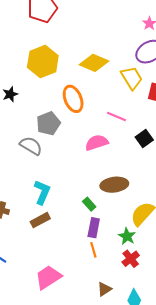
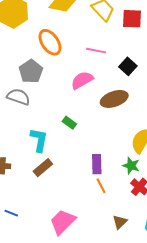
brown ellipse: (114, 185) -> (114, 99), moved
green rectangle: (89, 204) -> (69, 123), moved

